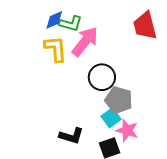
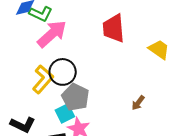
yellow L-shape: (56, 49) -> (43, 79), moved, turned 36

